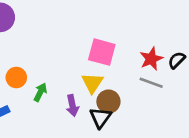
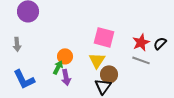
orange circle: (16, 77) -> (65, 56), moved
purple arrow: (72, 106) -> (66, 77), moved

